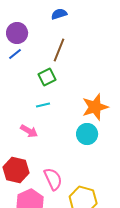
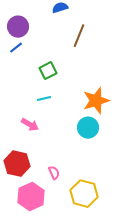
brown line: (59, 50) -> (79, 36), moved
pink semicircle: (53, 179) -> (54, 173), size x0.6

